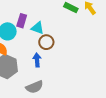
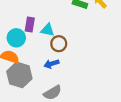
blue arrow: (37, 60) -> (51, 64), turned -96

